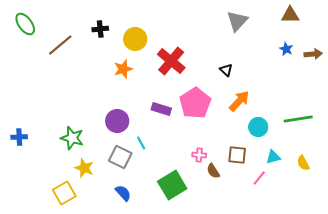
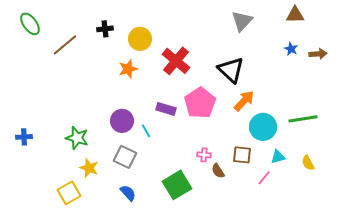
black triangle: (226, 70) -> (231, 70), size x2.0
cyan circle: (258, 127) -> (263, 127), size x1.4
cyan line: (141, 143) -> (146, 131), moved

